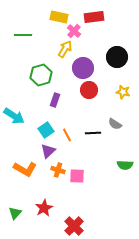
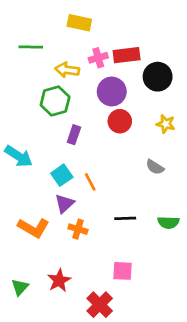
red rectangle: (94, 17) -> (127, 55), moved
pink cross: (74, 31) -> (98, 58), moved, turned 32
yellow arrow: (65, 49) -> (67, 70), moved, turned -114
black line: (93, 133) -> (125, 218), moved
pink square: (77, 176) -> (123, 271), moved

